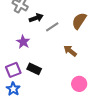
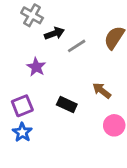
brown arrow: (70, 51) -> (102, 91), moved
black rectangle: (34, 69) -> (67, 104), moved

